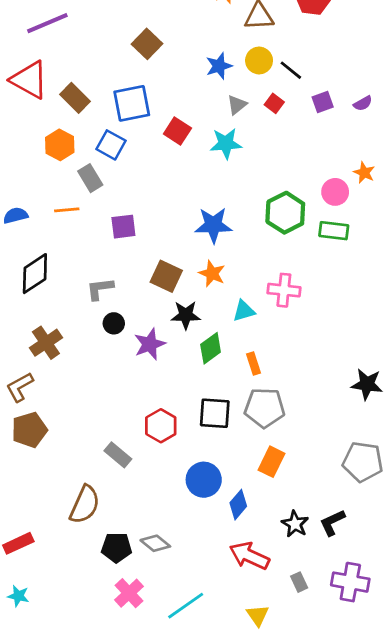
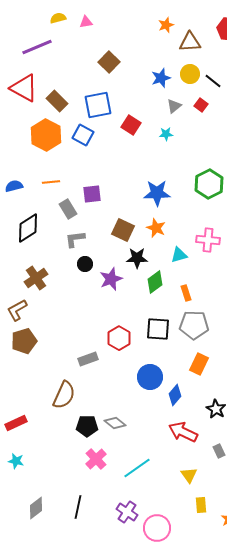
cyan star: (226, 143) -> (166, 134), size x0.6
orange hexagon: (60, 145) -> (46, 135), size x1.4
gray rectangle: (90, 178) -> (68, 209), moved
gray rectangle: (118, 455) -> (88, 359), turned -60

